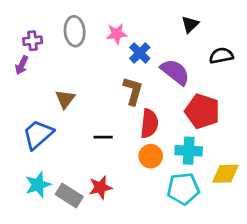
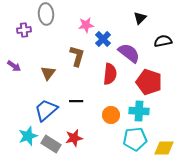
gray ellipse: (75, 31) -> (46, 14), moved
purple arrow: (22, 65) -> (14, 66), moved, turned -80
brown L-shape: (133, 91) -> (77, 56), moved
red semicircle: (149, 124) -> (110, 74), moved
blue trapezoid: (38, 134) -> (46, 110), moved
yellow diamond: (225, 174) -> (164, 148), moved

